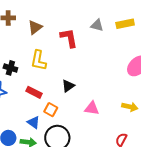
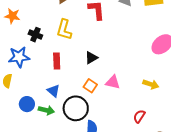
red rectangle: (34, 92) -> (57, 61), turned 56
orange square: (51, 110) -> (90, 86), moved

